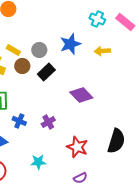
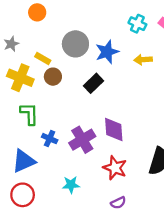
gray circle: (39, 50) -> (75, 44), moved, size x1.5
black rectangle: (46, 72) -> (93, 83), moved
purple diamond: (81, 95) -> (114, 130), moved, turned 40
purple cross: (48, 122) -> (82, 140), size x1.6

